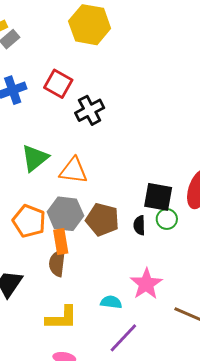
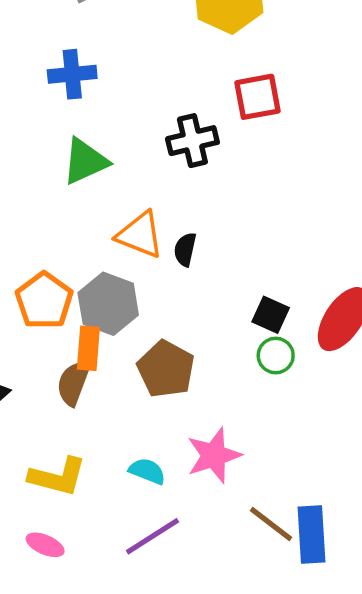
red square: (58, 84) -> (257, 97), moved, turned 36
green triangle: (35, 158) -> (85, 161), moved
black square: (158, 197) -> (271, 315), size x0.7
brown pentagon: (102, 220) -> (166, 369), moved
black semicircle: (139, 225) -> (185, 249), moved

